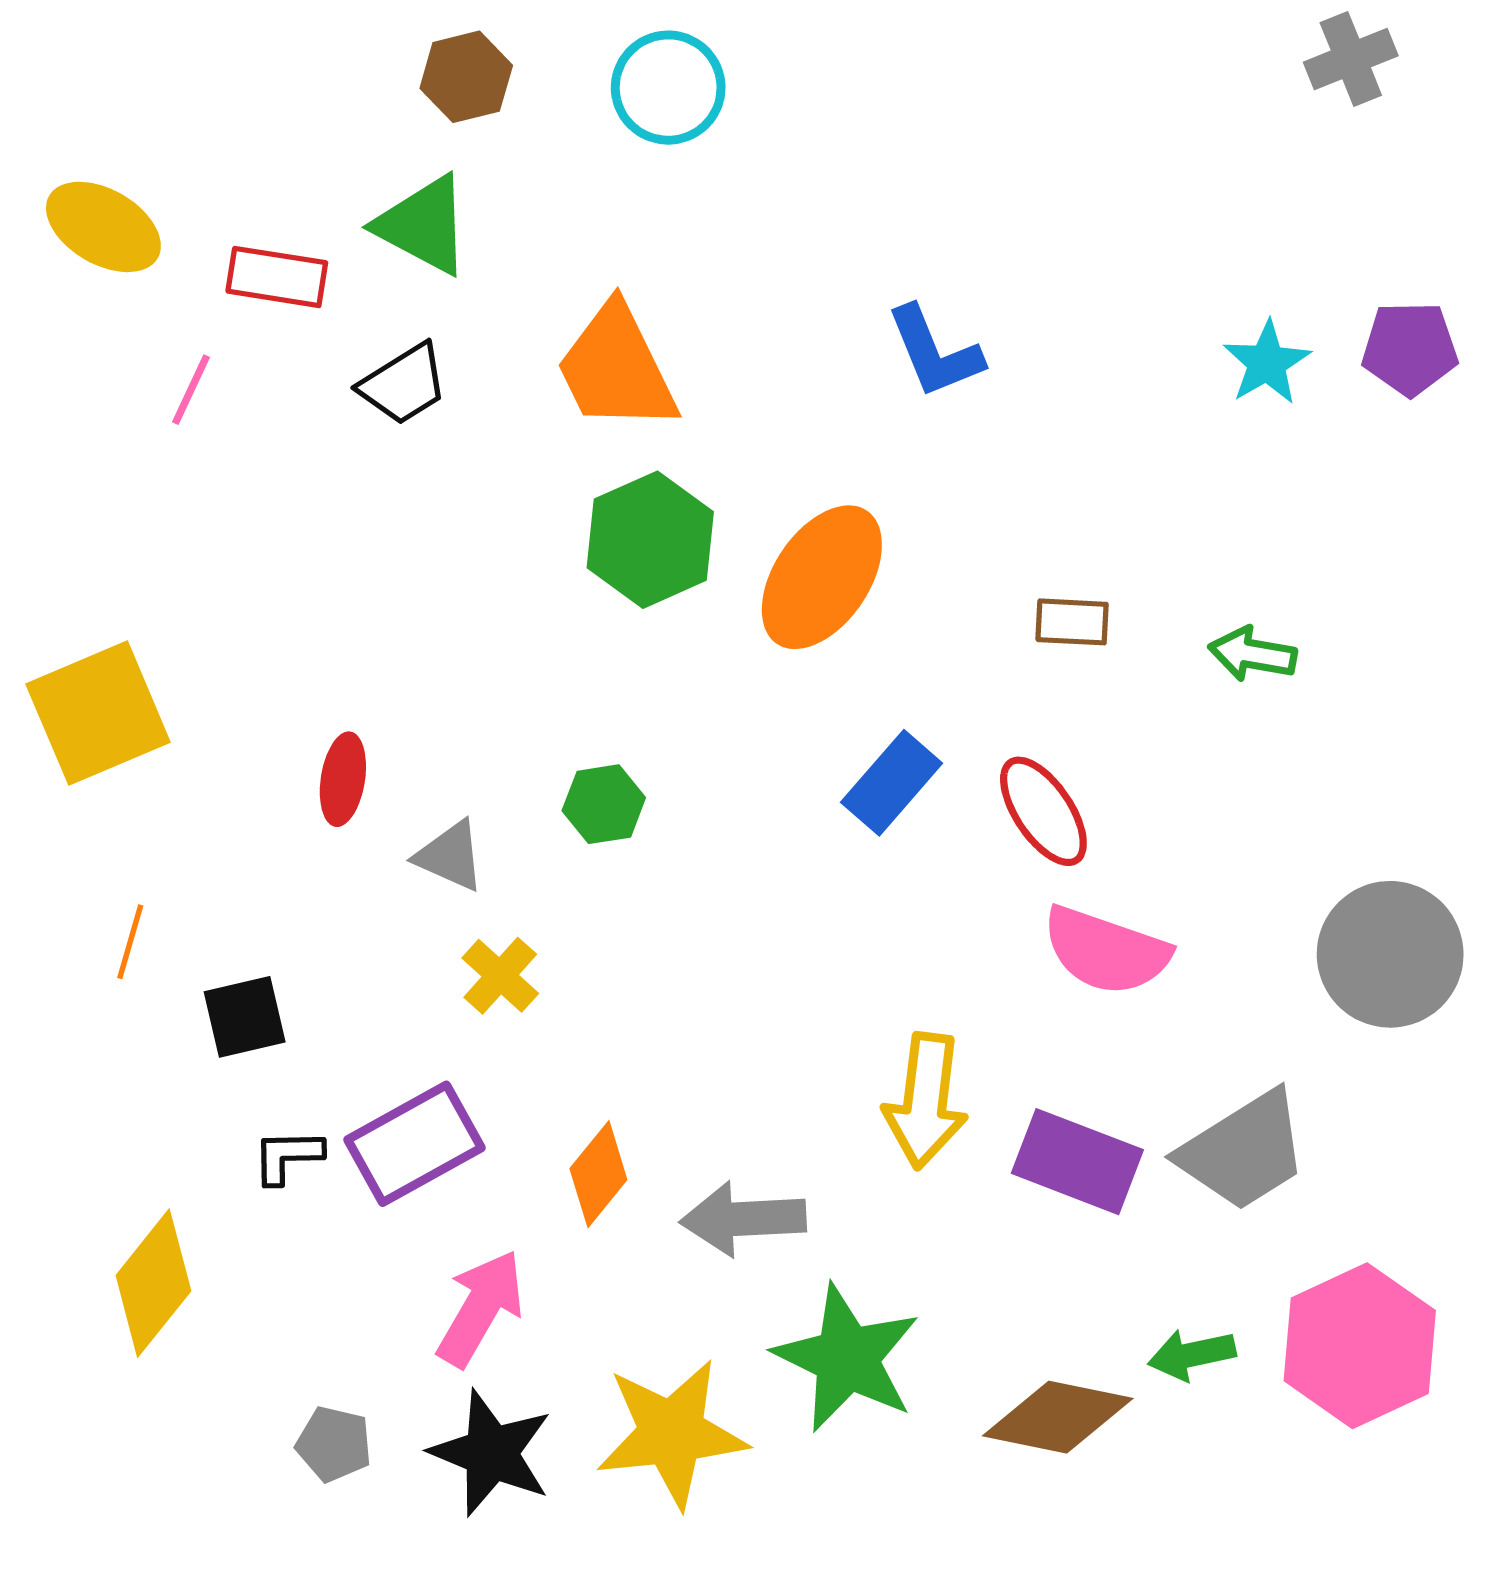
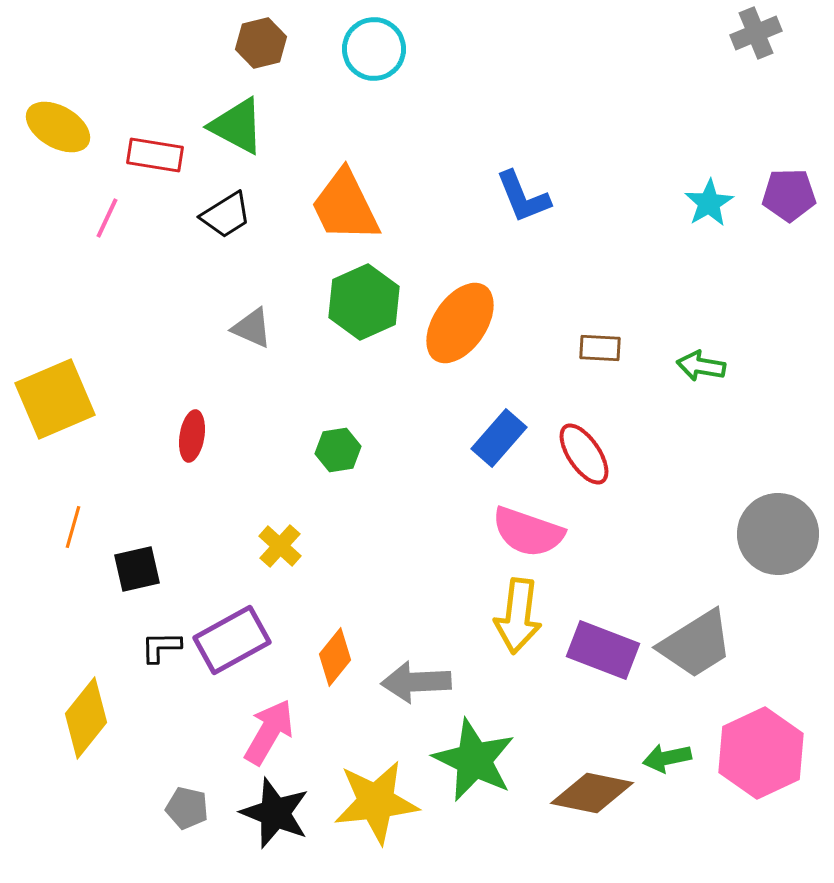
gray triangle: (450, 856) -> (252, 328), moved
pink semicircle: (1106, 951) -> (528, 532), moved

